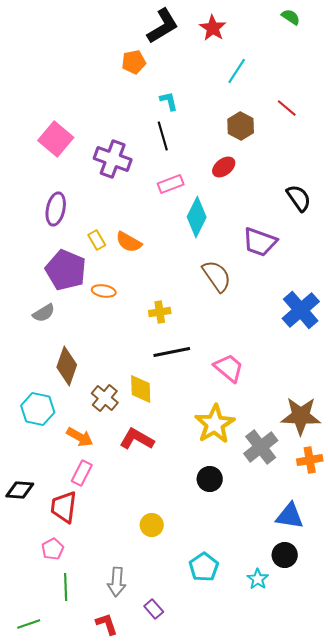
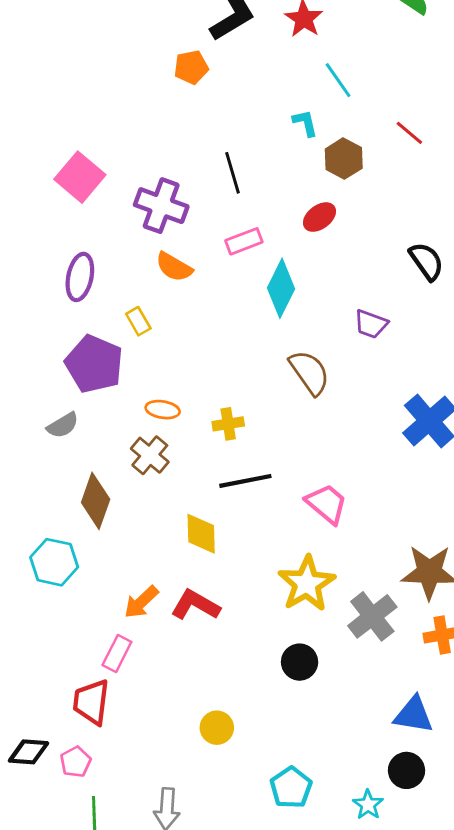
cyan line: (237, 71) -> (338, 80), turned -68
cyan L-shape: (169, 101) -> (305, 123), moved
orange semicircle: (129, 242) -> (174, 267), moved
purple trapezoid: (260, 242) -> (371, 324), size x0.7
orange ellipse: (104, 291) -> (163, 410), moved
brown cross: (105, 398) -> (150, 455), moved
orange arrow: (80, 437) -> (141, 602), moved, turned 108
black diamond: (20, 490) -> (29, 752), moved

